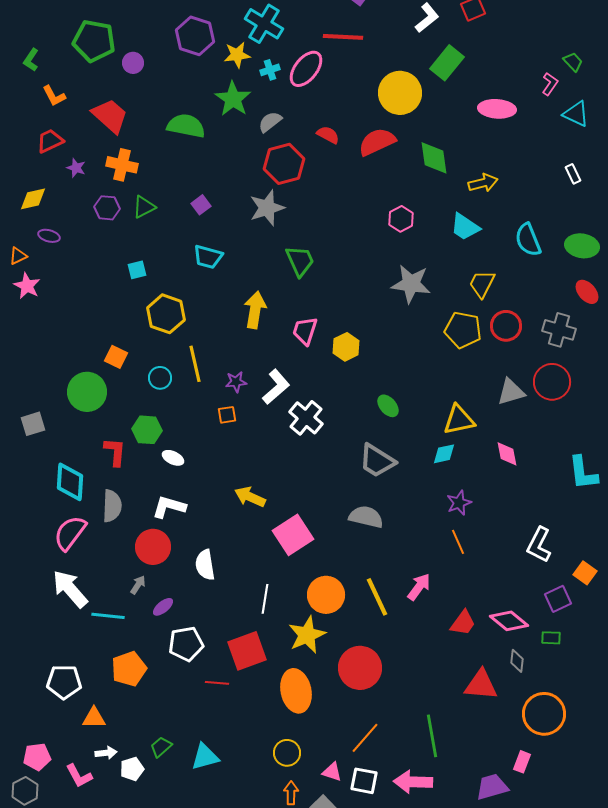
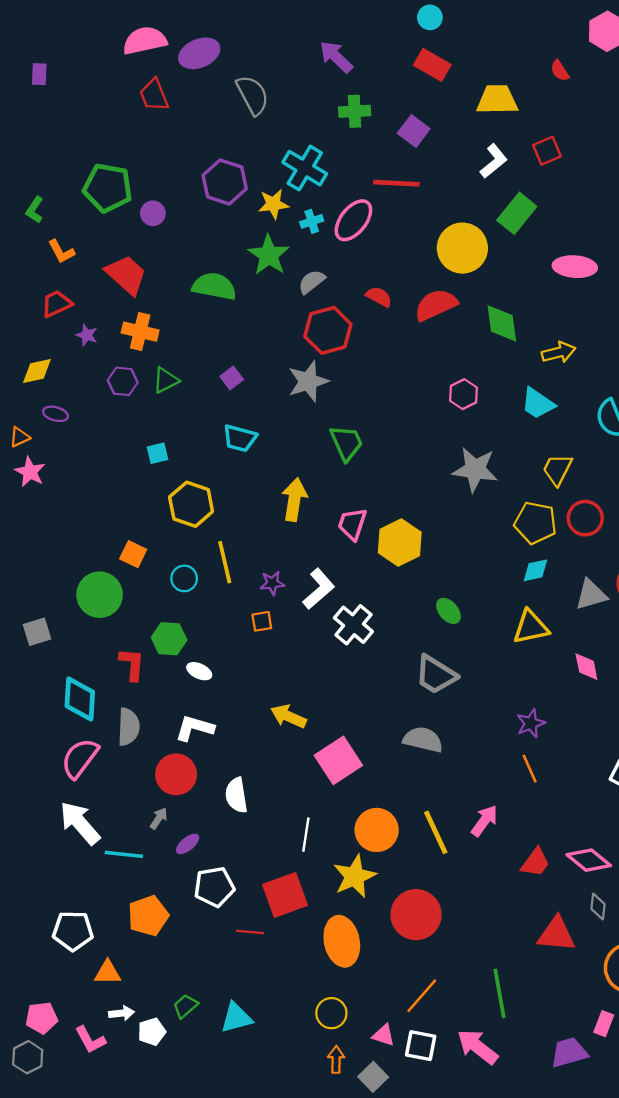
yellow hexagon: (346, 347) -> (400, 543), size x1.4
cyan diamond: (444, 454) -> (535, 570), moved
pink arrow: (413, 782) -> (477, 1047), turned 36

